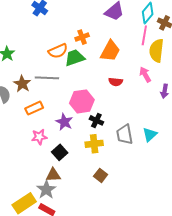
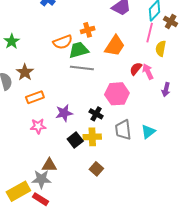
yellow semicircle: (157, 51) -> (161, 49), size x0.7
gray line: (47, 78) -> (82, 68), moved
red semicircle: (116, 82) -> (136, 69), moved, turned 120
pink hexagon: (82, 101) -> (117, 94), moved
purple star: (64, 122) -> (64, 113), turned 30
black square: (60, 152) -> (75, 140), moved
gray star: (46, 190) -> (41, 179), turned 30

